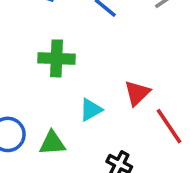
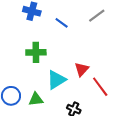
cyan triangle: (91, 110) -> (56, 80), size x1.5

